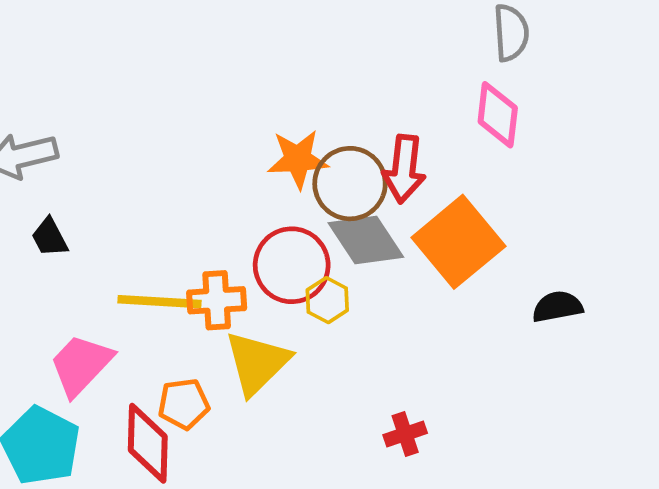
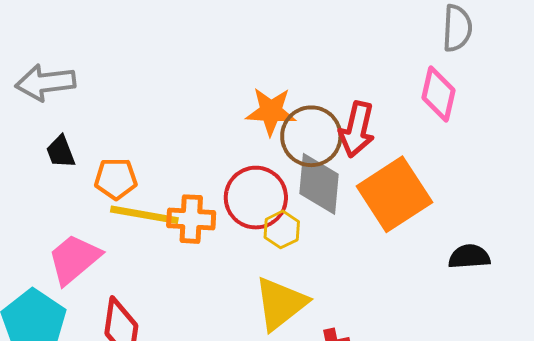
gray diamond: (366, 240) -> (319, 184), turned 32
yellow triangle: (257, 363) -> (281, 304), moved
orange pentagon: (184, 404) -> (116, 179), moved

